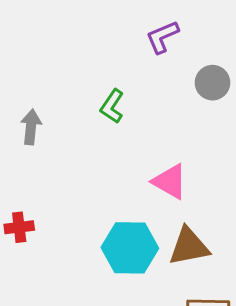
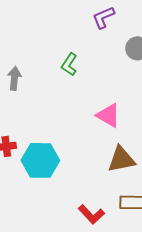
cyan hexagon: (130, 248) -> (40, 160), moved

